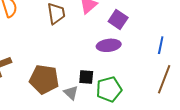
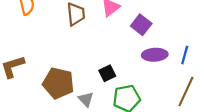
purple ellipse: (109, 45) -> (155, 55), moved
black square: (86, 77) -> (107, 73), moved, turned -35

